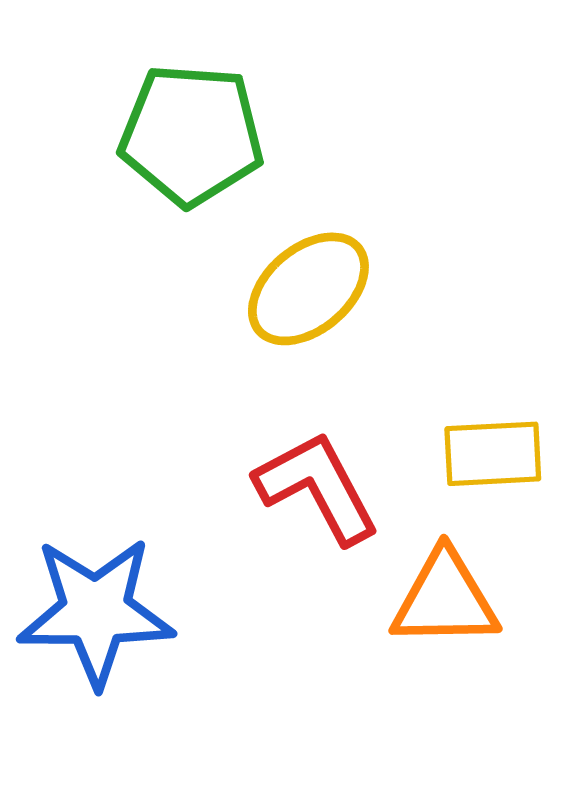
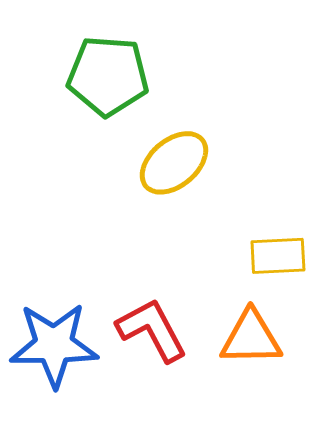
red L-shape: (317, 487) -> (152, 330), moved

